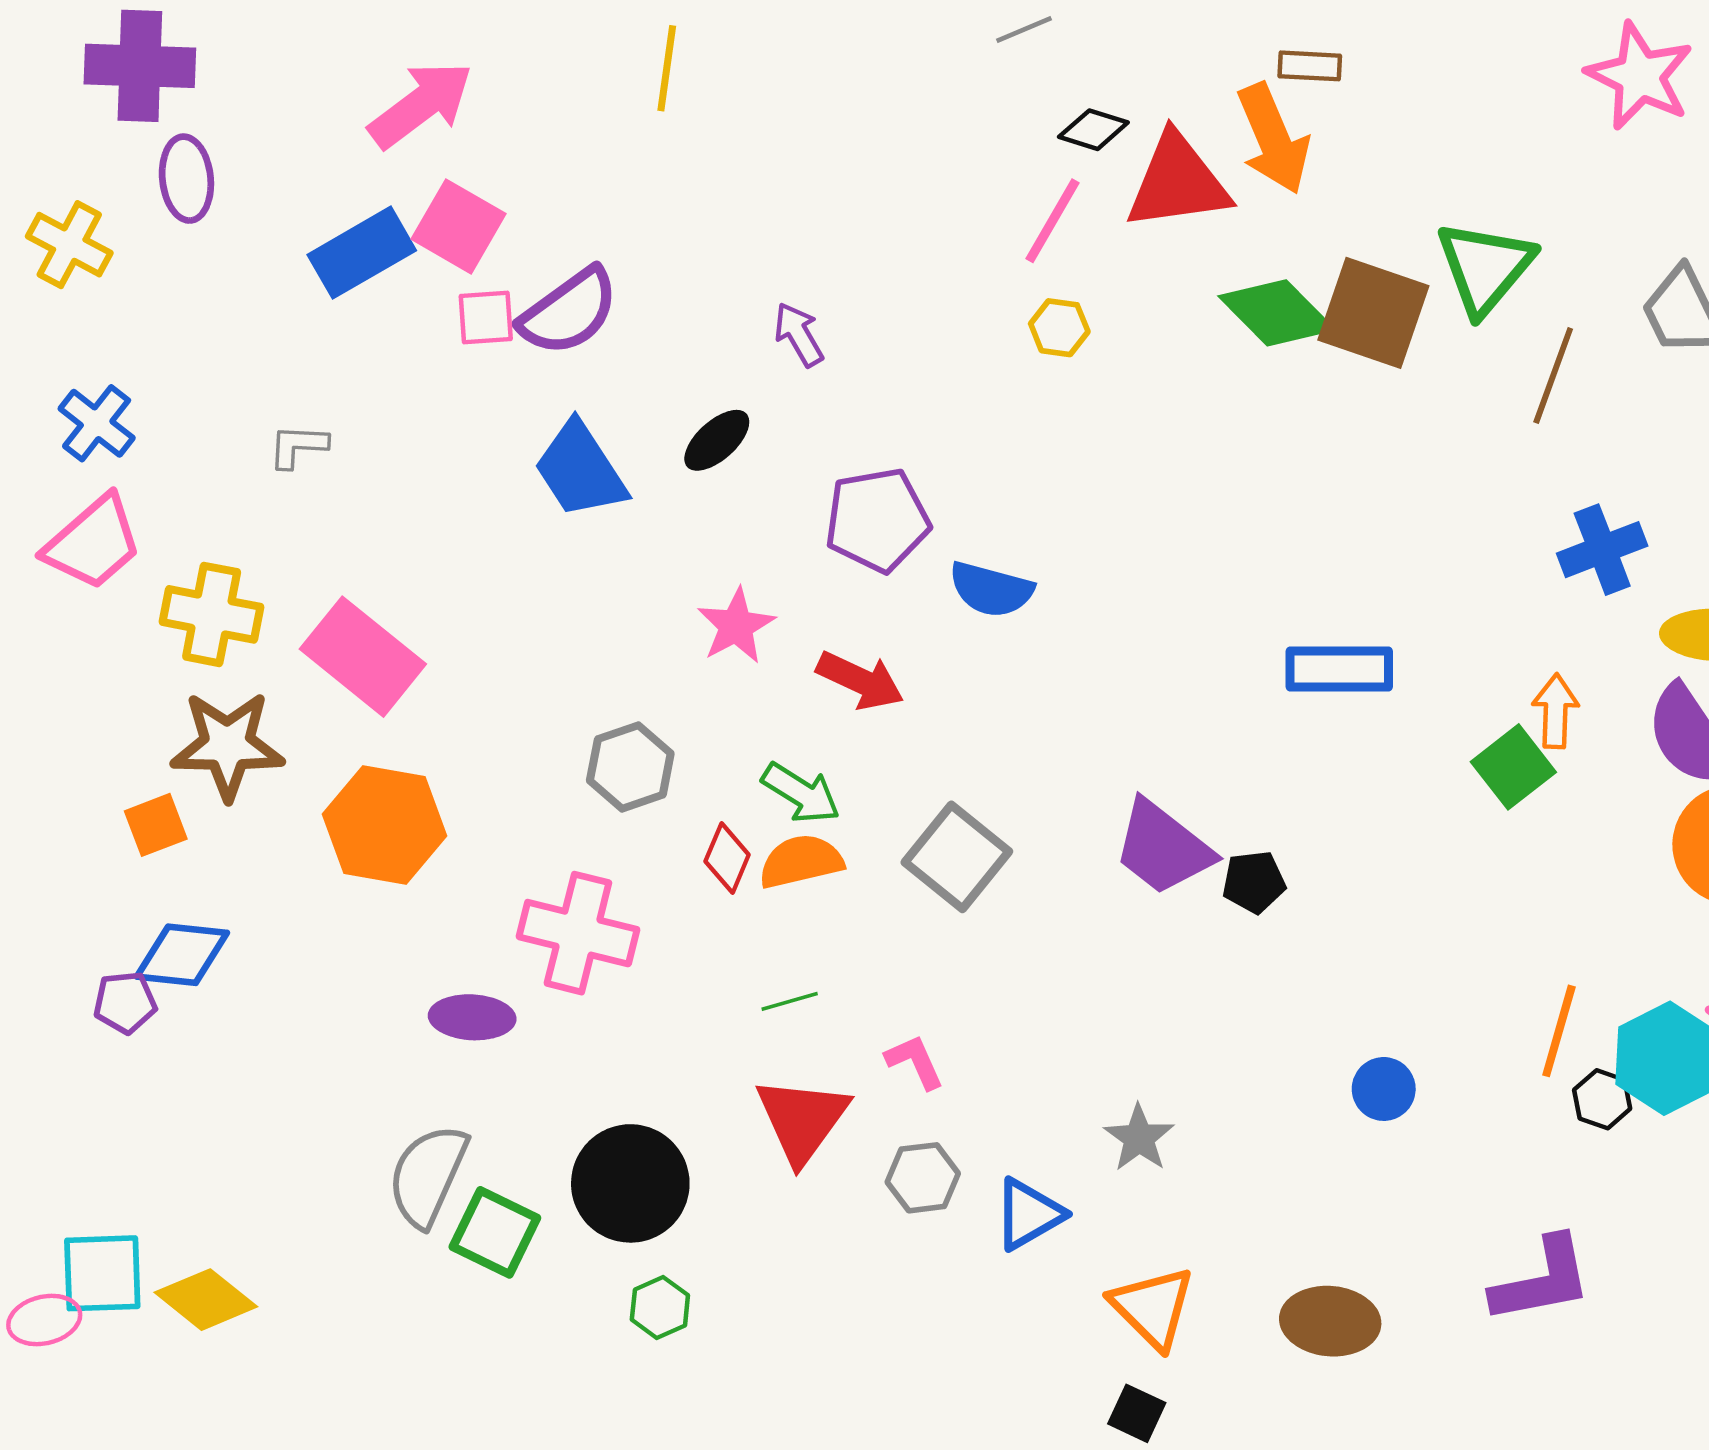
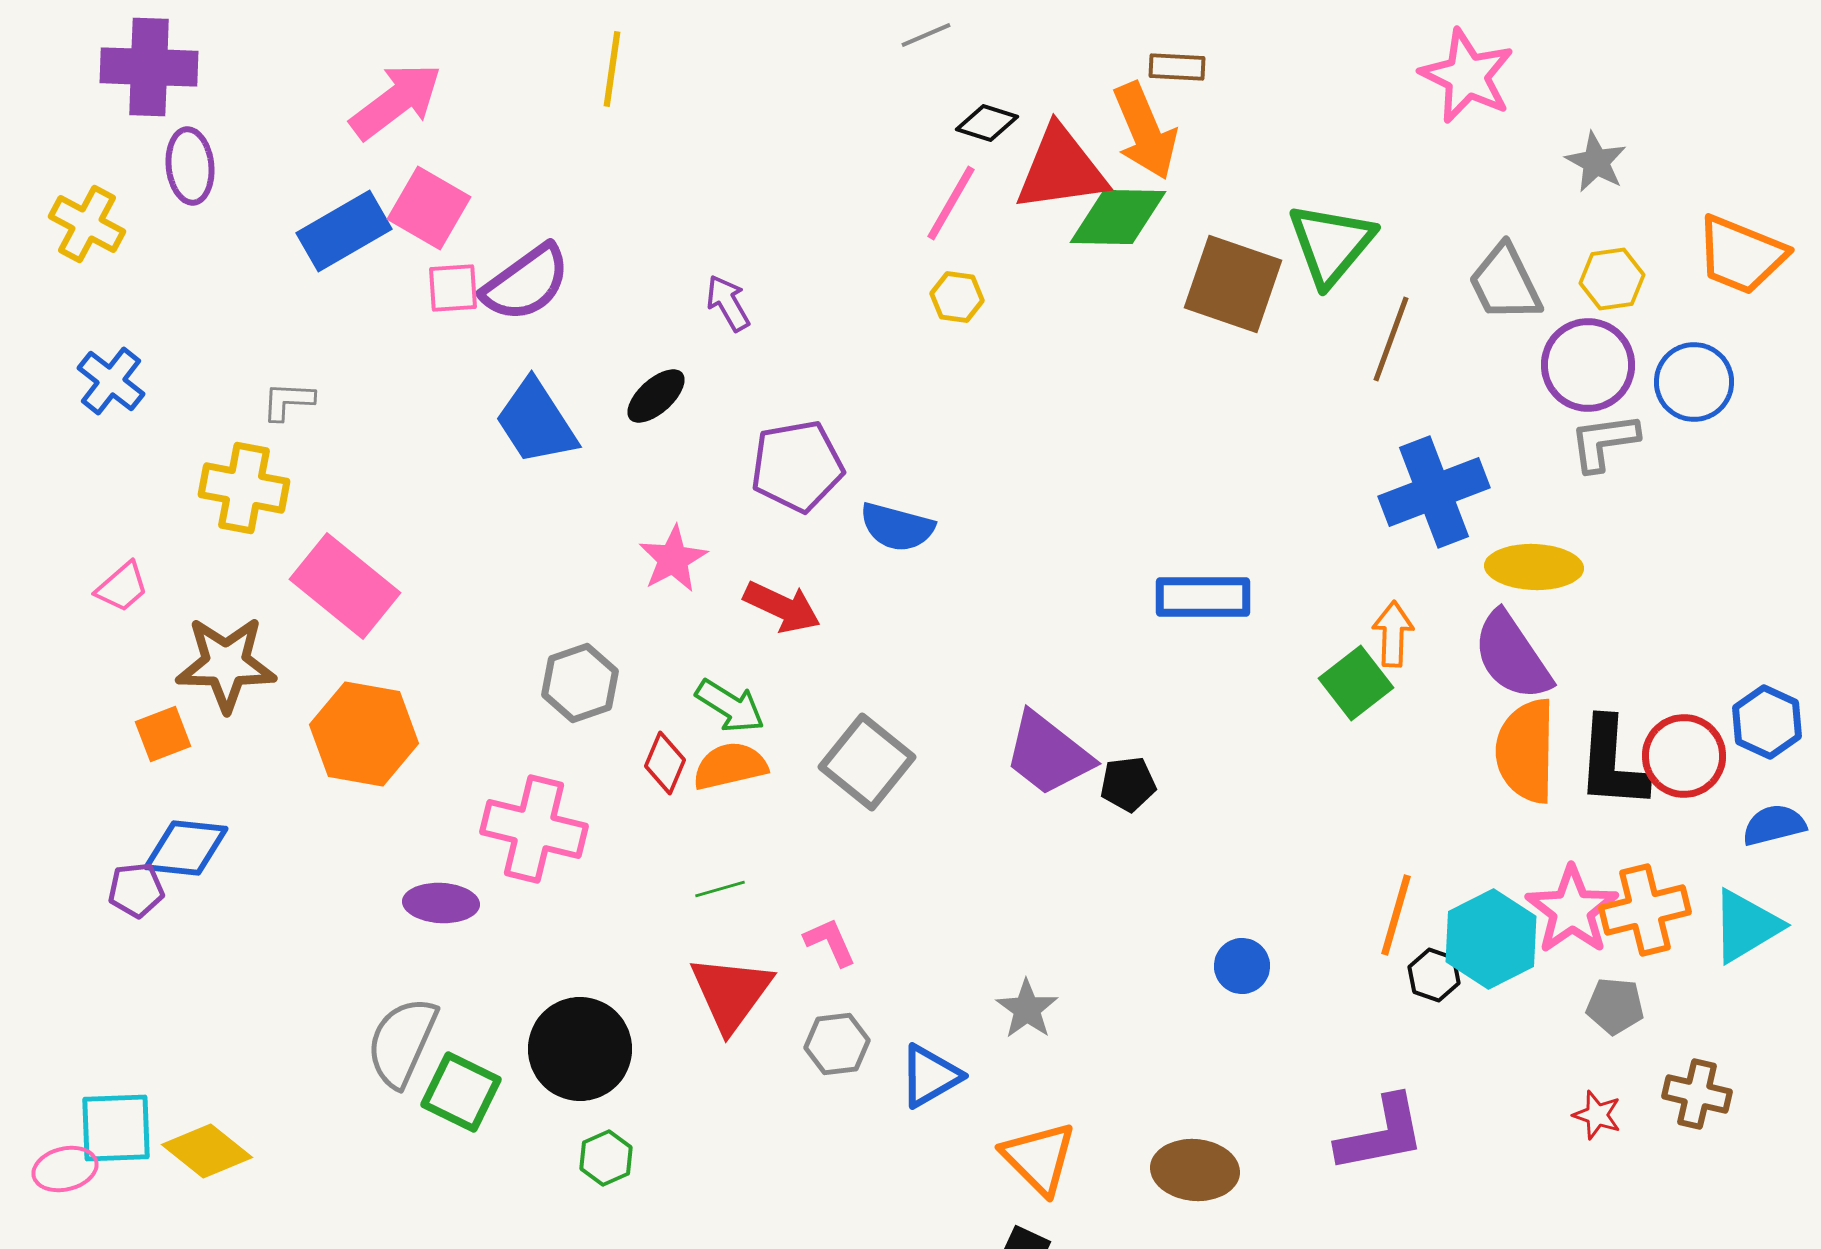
green diamond: (1277, 313) -> (1118, 217), moved, turned -44
pink trapezoid: (93, 543) -> (122, 587), moved, size x0.6
blue cross: (1602, 550) -> (1434, 492), size x1.4
yellow cross: (212, 614) -> (244, 488), moved

